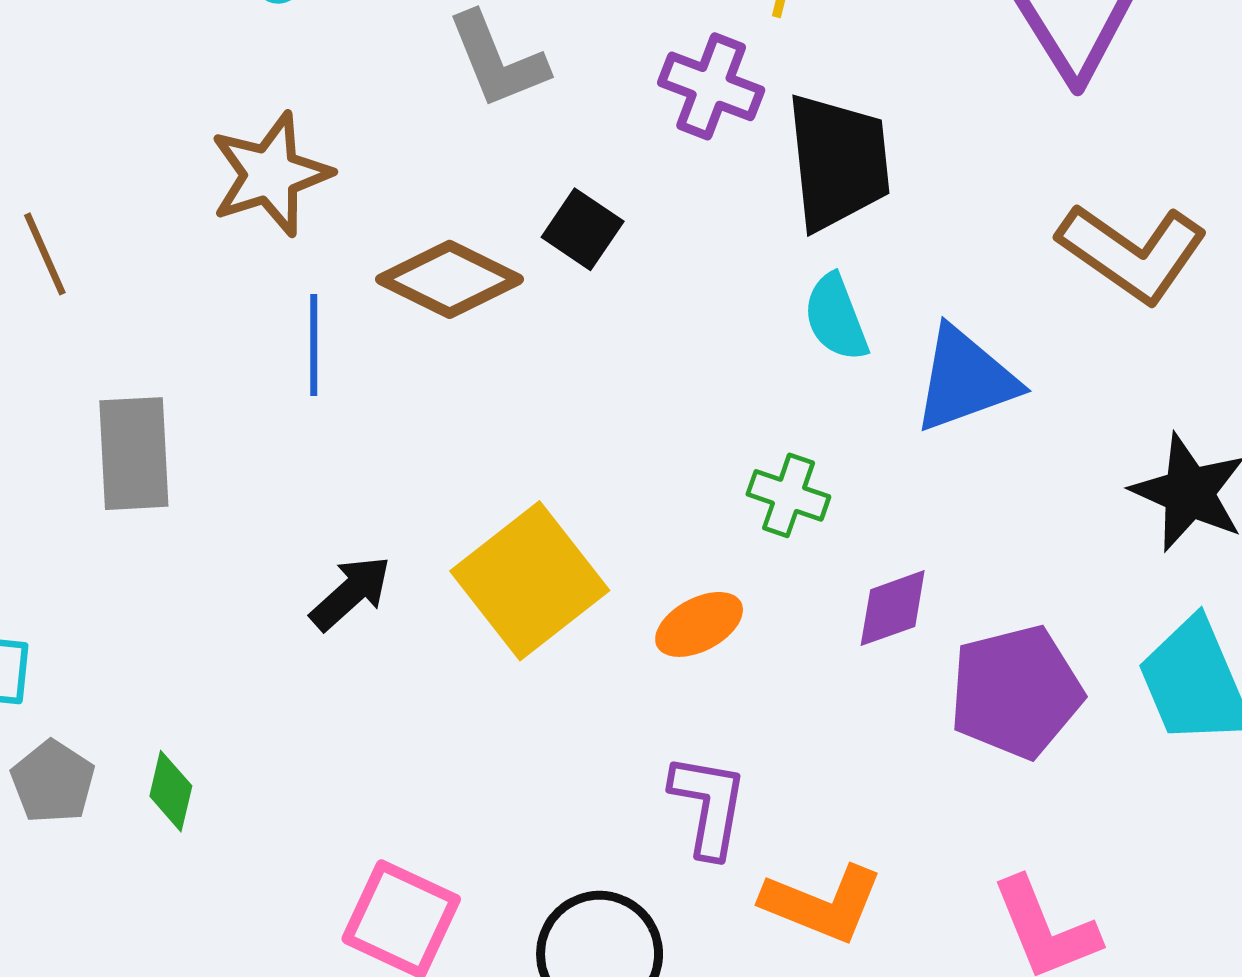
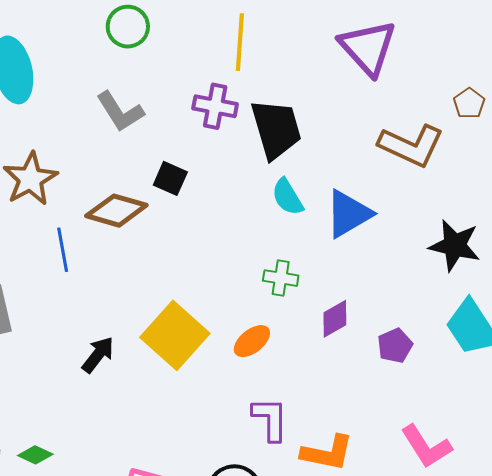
purple pentagon: (1016, 692) -> (395, 346), size x0.6
green diamond: (171, 791) -> (35, 455), turned -68

